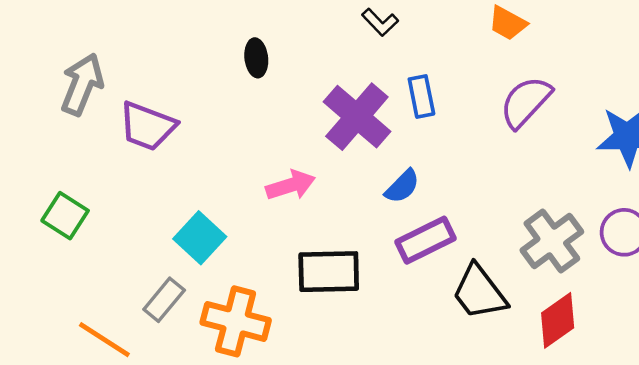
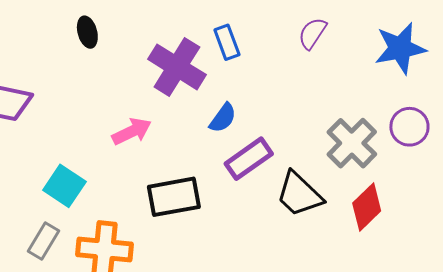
purple semicircle: (526, 102) -> (312, 33), size x0.7

